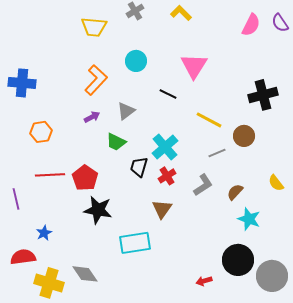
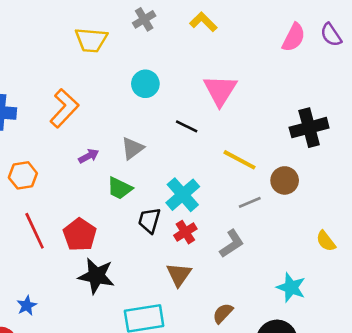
orange L-shape: (96, 80) -> (64, 108), moved
red line: (50, 175) -> (35, 231), turned 68
brown semicircle: (235, 192) -> (223, 313), moved

